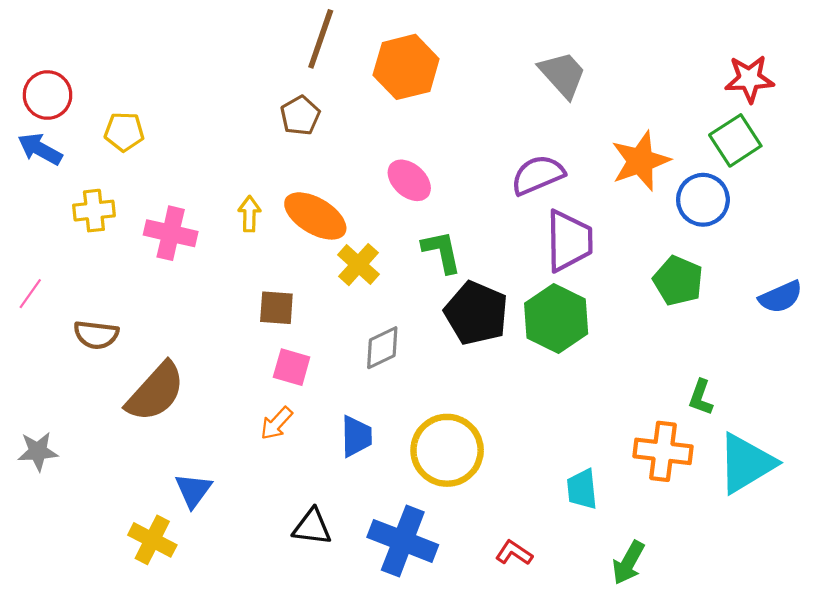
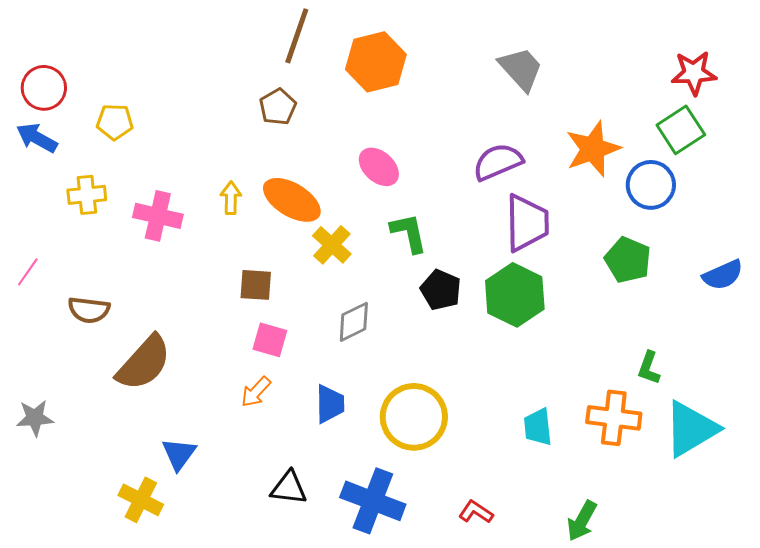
black pentagon: (476, 313) -> (441, 290), size x0.7
cyan trapezoid: (582, 489) -> (538, 427), moved

